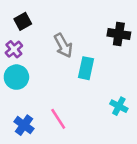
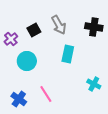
black square: (23, 21) -> (34, 30), moved
gray arrow: (63, 45) -> (59, 25), moved
cyan circle: (16, 77) -> (27, 61), moved

